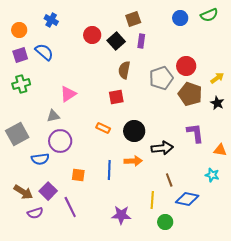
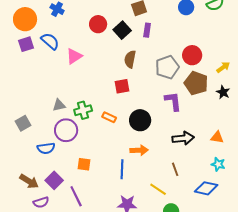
orange circle: (19, 30) -> (25, 19), size x1.5
green cross: (21, 84) -> (83, 110), moved
pink triangle: (68, 94) -> (74, 56), moved
purple L-shape: (195, 133) -> (173, 101), moved
gray square: (17, 134) -> (23, 123), size x0.7
black arrow: (162, 148) -> (183, 138), moved
orange triangle: (220, 150) -> (217, 137), moved
blue line: (109, 170) -> (122, 169), moved
blue diamond: (187, 199) -> (206, 188), moved
yellow line: (152, 200) -> (158, 189), turned -60

